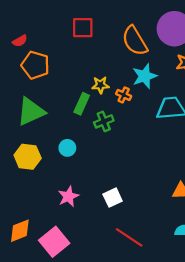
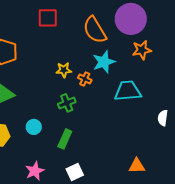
green rectangle: (82, 104) -> (65, 139), moved

